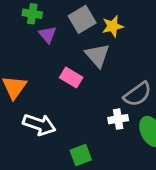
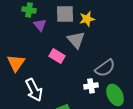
gray square: (82, 19) -> (65, 14), turned 30
white arrow: (39, 125) -> (34, 90), turned 45

